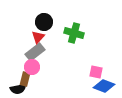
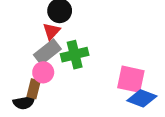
green cross: (74, 33) -> (75, 55), moved, turned -30
pink square: (96, 72) -> (131, 79), size x1.5

